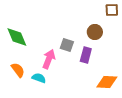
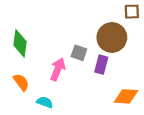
brown circle: (95, 32) -> (112, 37), size x1.6
green diamond: (17, 37) -> (20, 43), turned 30
cyan semicircle: (39, 78) -> (45, 102), moved

